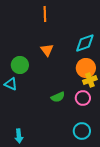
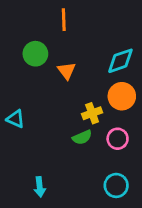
green circle: (20, 65) -> (35, 54), moved
yellow cross: (90, 80) -> (92, 113), moved
cyan arrow: (19, 136) -> (40, 187), moved

